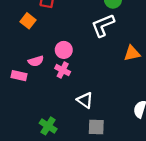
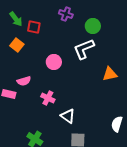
pink circle: (64, 50) -> (54, 62), moved
pink cross: (63, 70) -> (48, 98), moved

